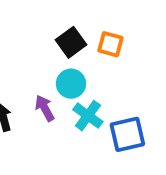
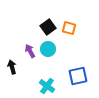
purple arrow: (45, 108) -> (30, 51), moved
cyan cross: (88, 116) -> (47, 86), moved

